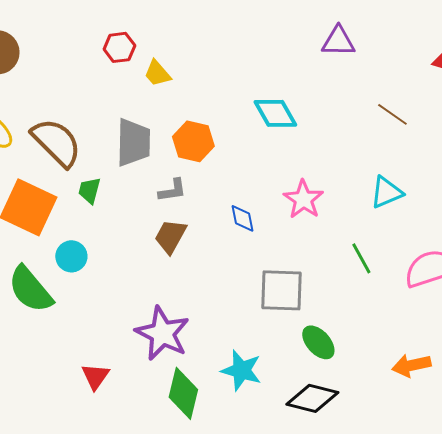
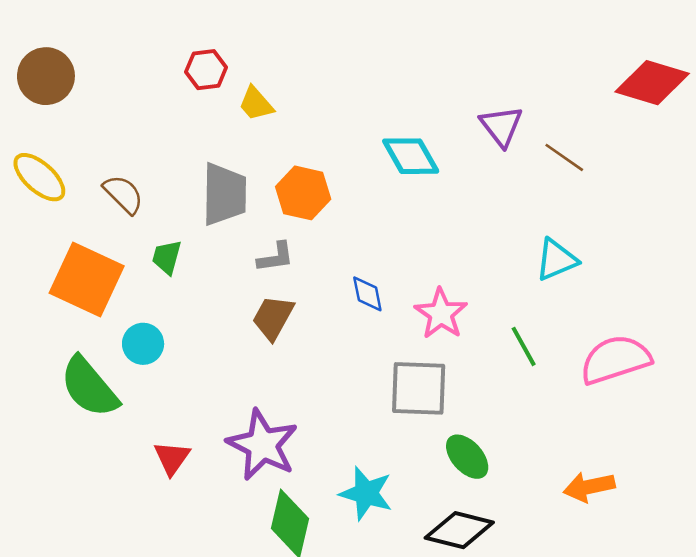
purple triangle: (338, 41) -> (501, 126), moved, turned 51
brown semicircle: (56, 142) -> (123, 194), size x0.6
pink star: (303, 199) -> (441, 314), moved
red triangle: (95, 376) -> (172, 458), moved

